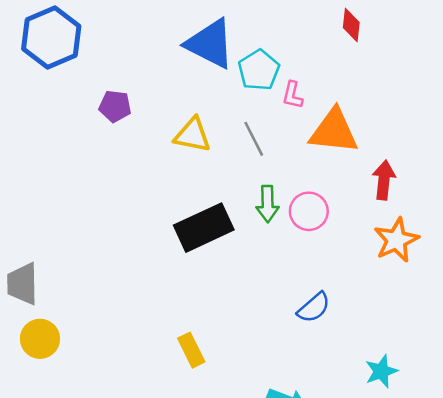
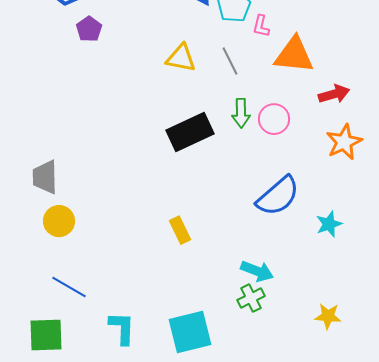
purple pentagon: (115, 106) -> (89, 29), moved, turned 30
red arrow: (384, 180) -> (334, 94), turned 68
blue semicircle: (314, 308) -> (278, 196), size x1.6
cyan star: (381, 371) -> (329, 224), moved

